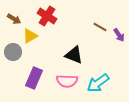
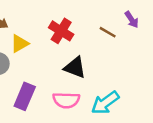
red cross: (47, 16) -> (61, 31), moved
purple arrow: (119, 35) -> (132, 20), moved

